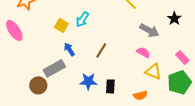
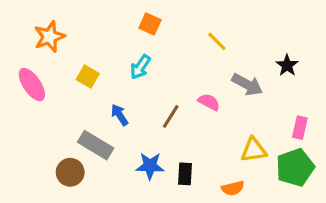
yellow square: (61, 25) -> (88, 77), moved
pink semicircle: (143, 52) -> (209, 102), moved
pink rectangle: (182, 57) -> (300, 128), turned 56
gray rectangle: (54, 68) -> (96, 145), turned 60
yellow triangle: (153, 71) -> (254, 150), turned -30

